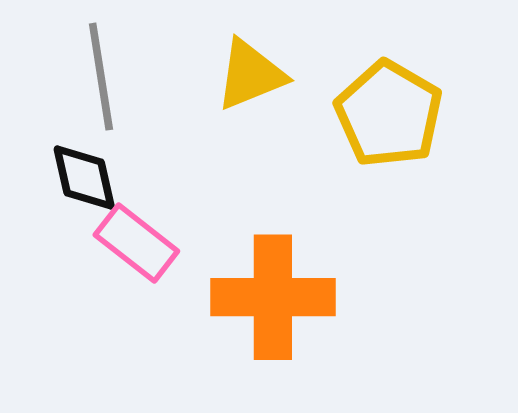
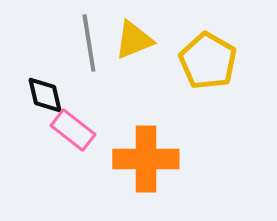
gray line: (101, 77) -> (89, 43), moved

